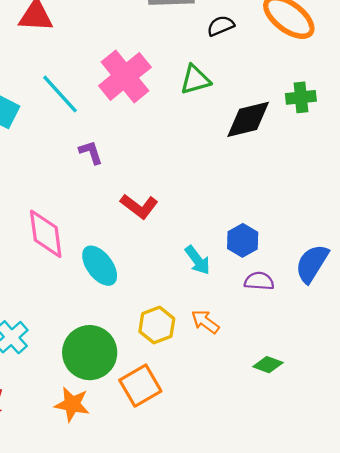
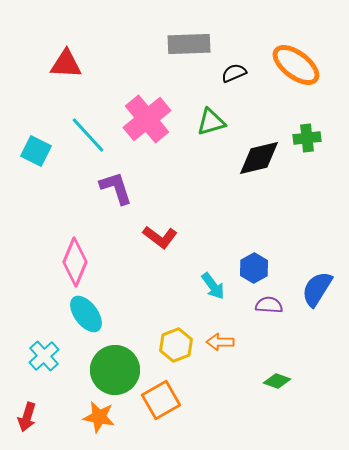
purple L-shape: (91, 152) -> (116, 188), size x1.5
pink diamond: (46, 234) -> (75, 262), turned 30
cyan ellipse: (100, 266) -> (86, 314), moved
orange arrow: (205, 322) -> (220, 342), turned -36

